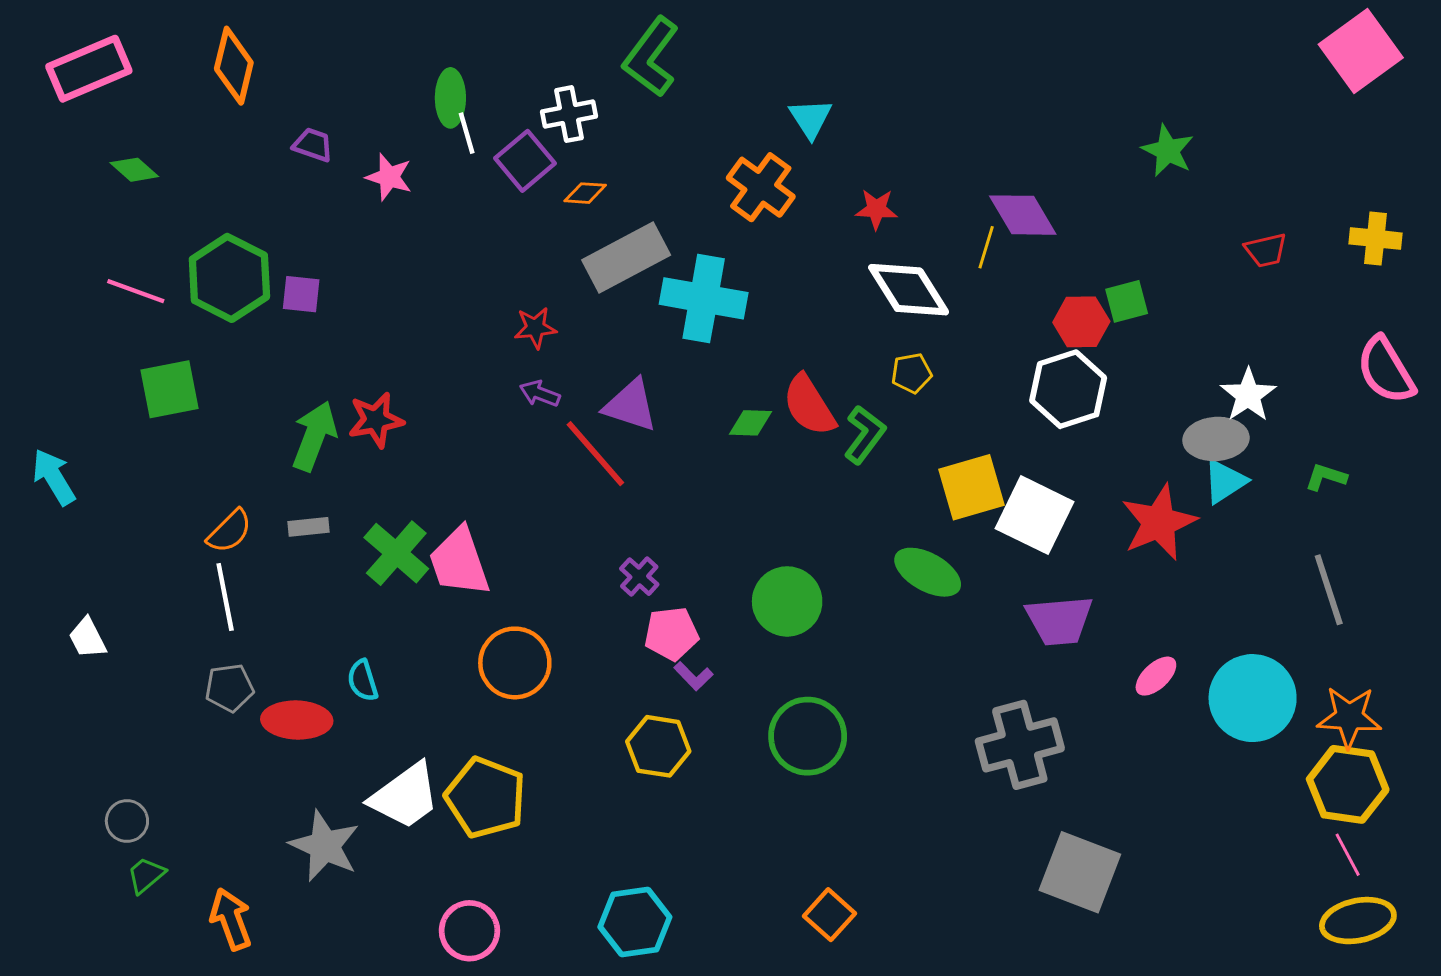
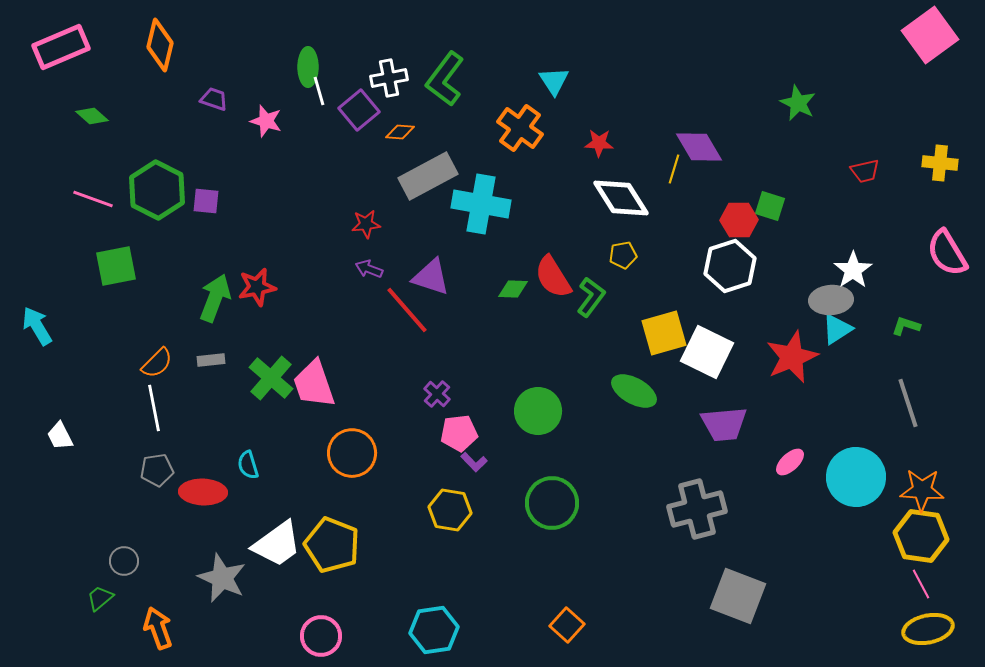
green L-shape: (651, 57) -> (445, 79), moved
green square: (1127, 301) -> (770, 206), turned 32
gray circle: (127, 821) -> (124, 561), moved

